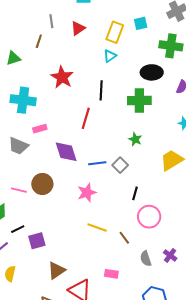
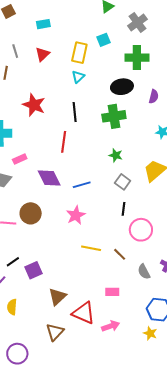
gray square: (120, 165) -> (123, 182), moved

